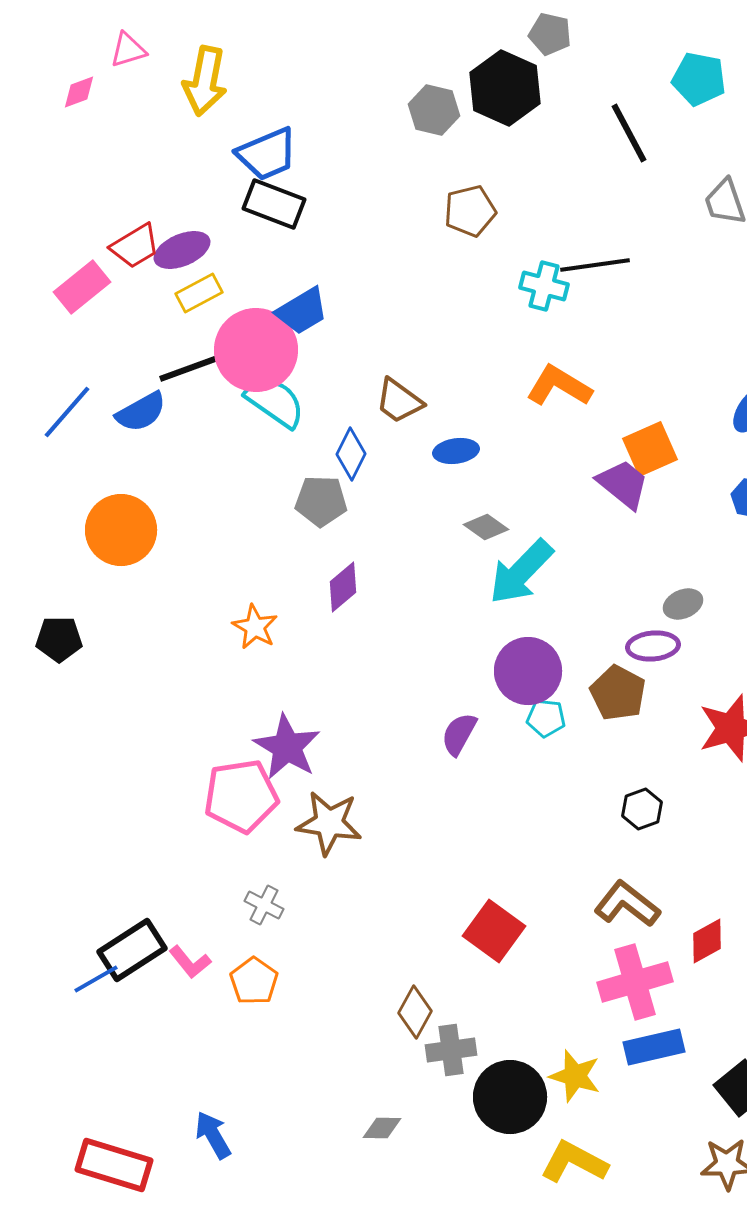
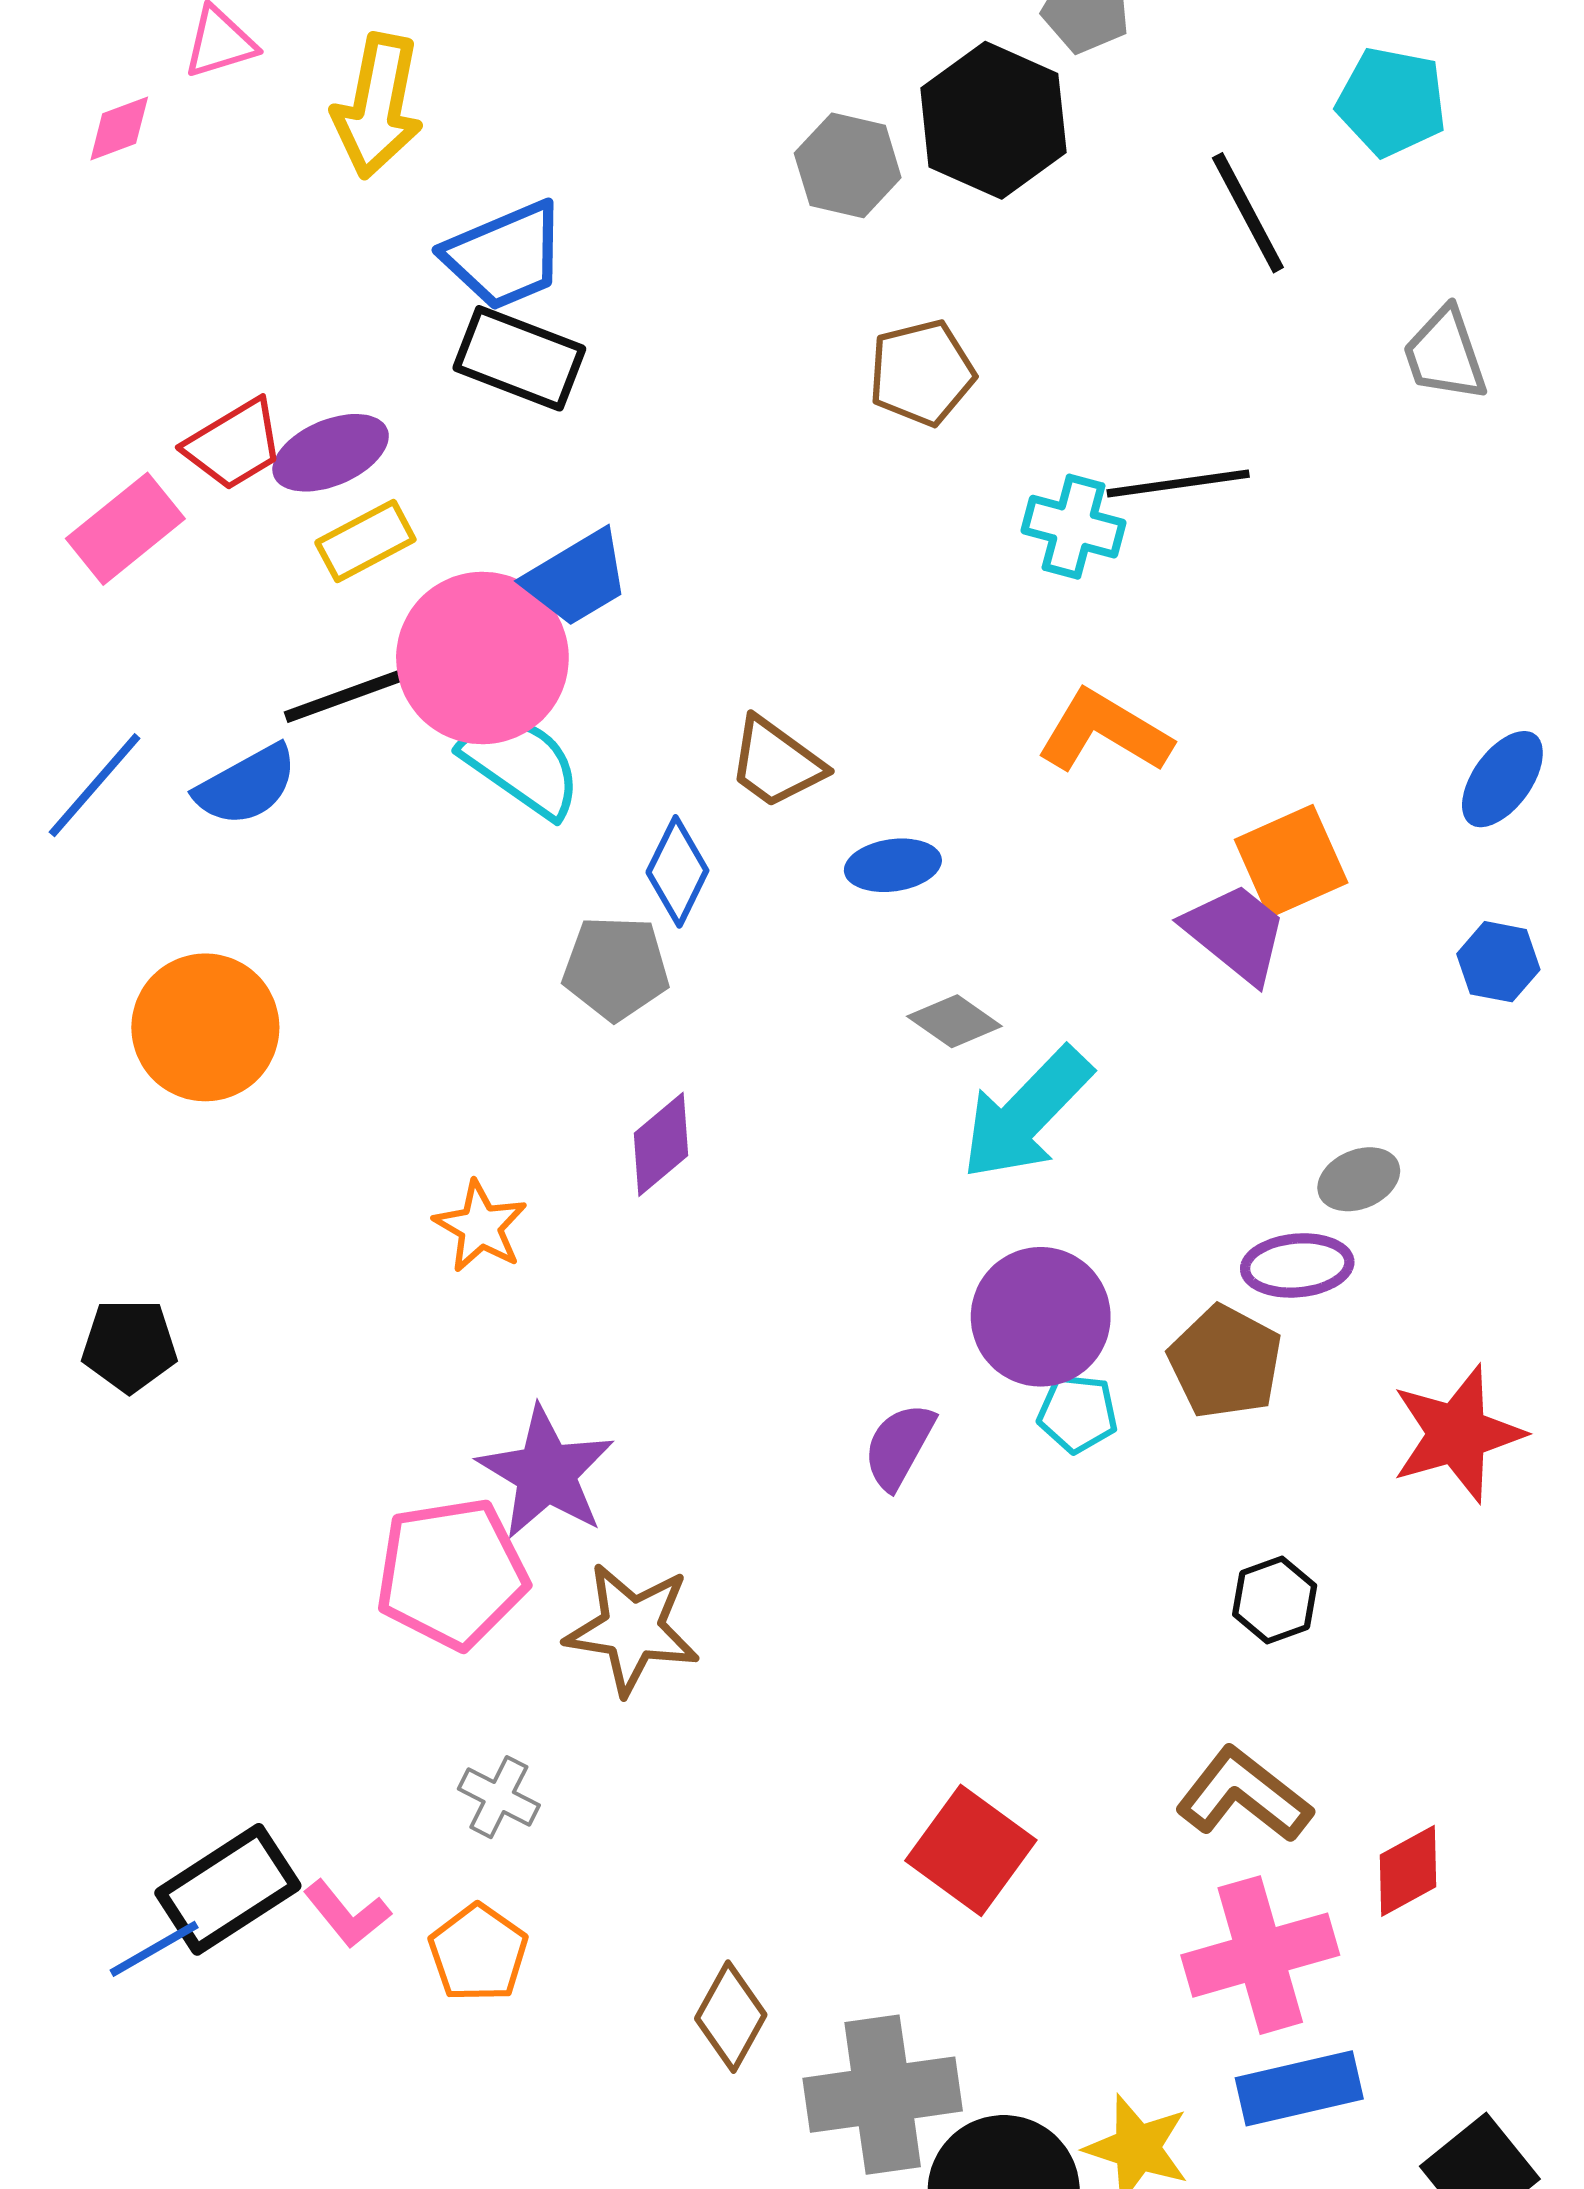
black pentagon: (59, 639) -> (129, 1346), moved
brown diamond: (415, 1012) -> (731, 2017), moved
gray cross: (451, 1050) -> (883, 2095), size x1.5

